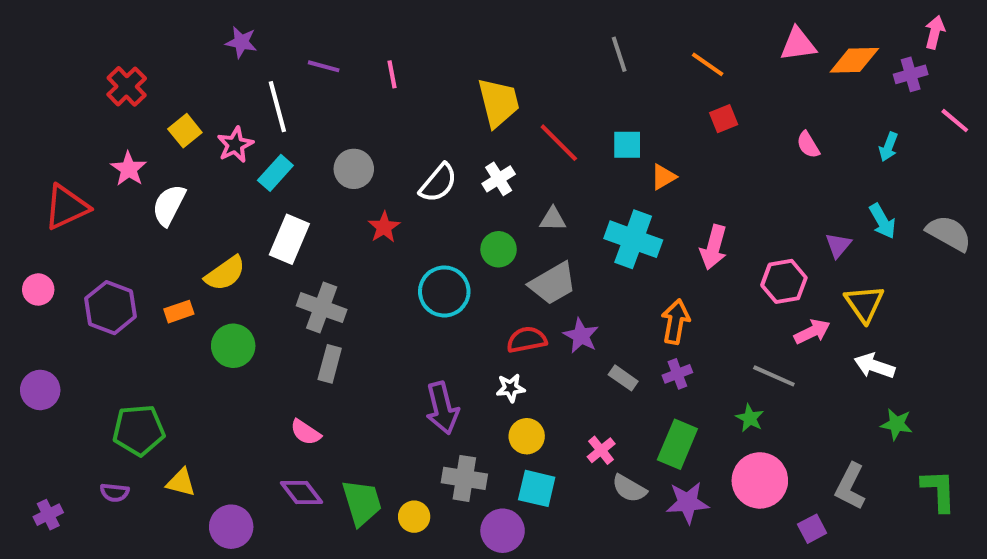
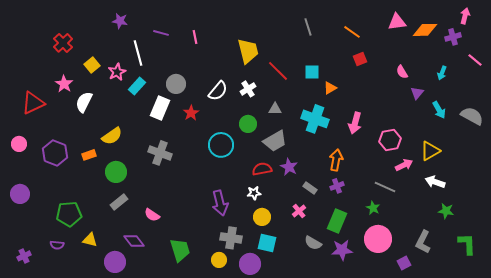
white rectangle: (289, 239) -> (160, 108), moved
purple triangle: (838, 245) -> (417, 93), moved
yellow triangle: (864, 304) -> (430, 151), turned 35
gray rectangle: (330, 364) -> (119, 202), moved, turned 36
pink cross: (601, 450) -> (299, 211), moved
purple diamond: (302, 493) -> (134, 241), moved
yellow circle: (414, 517) -> (219, 260), moved

